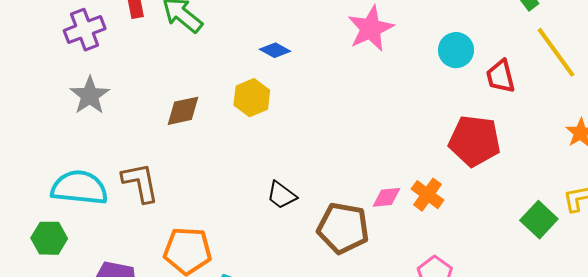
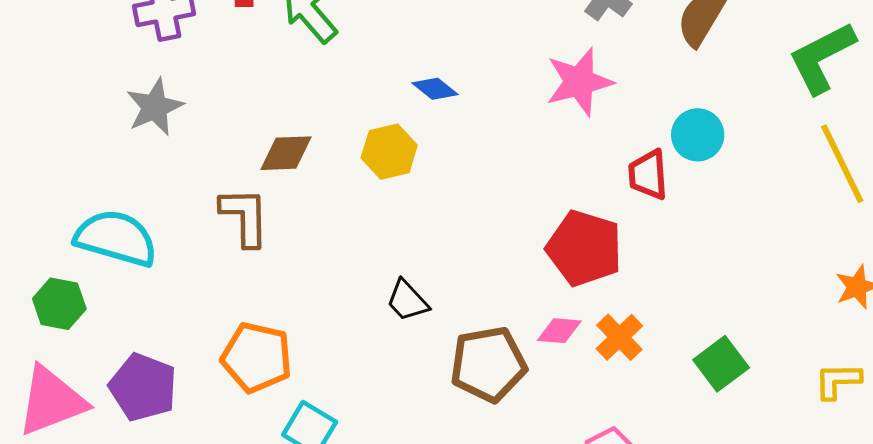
red trapezoid: (500, 76) -> (648, 175), moved
red pentagon: (475, 141) -> (584, 248), moved
brown L-shape: (140, 183) -> (245, 217), moved
green square: (539, 220) -> (721, 364), moved
brown pentagon: (343, 228) -> (488, 364), turned -30

